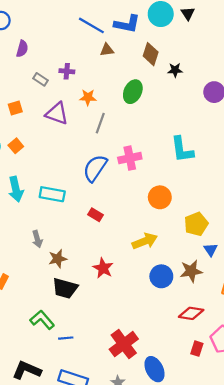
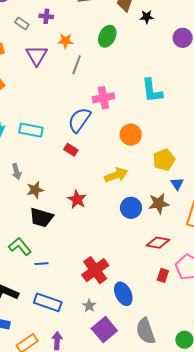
purple triangle: (57, 113) -> (37, 55), turned 40
blue semicircle: (95, 168) -> (79, 120), moved

